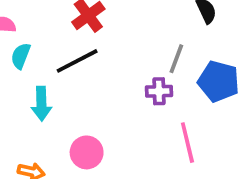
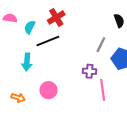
cyan semicircle: (21, 56) -> (30, 27), moved
purple cross: (159, 91) -> (90, 71), moved

